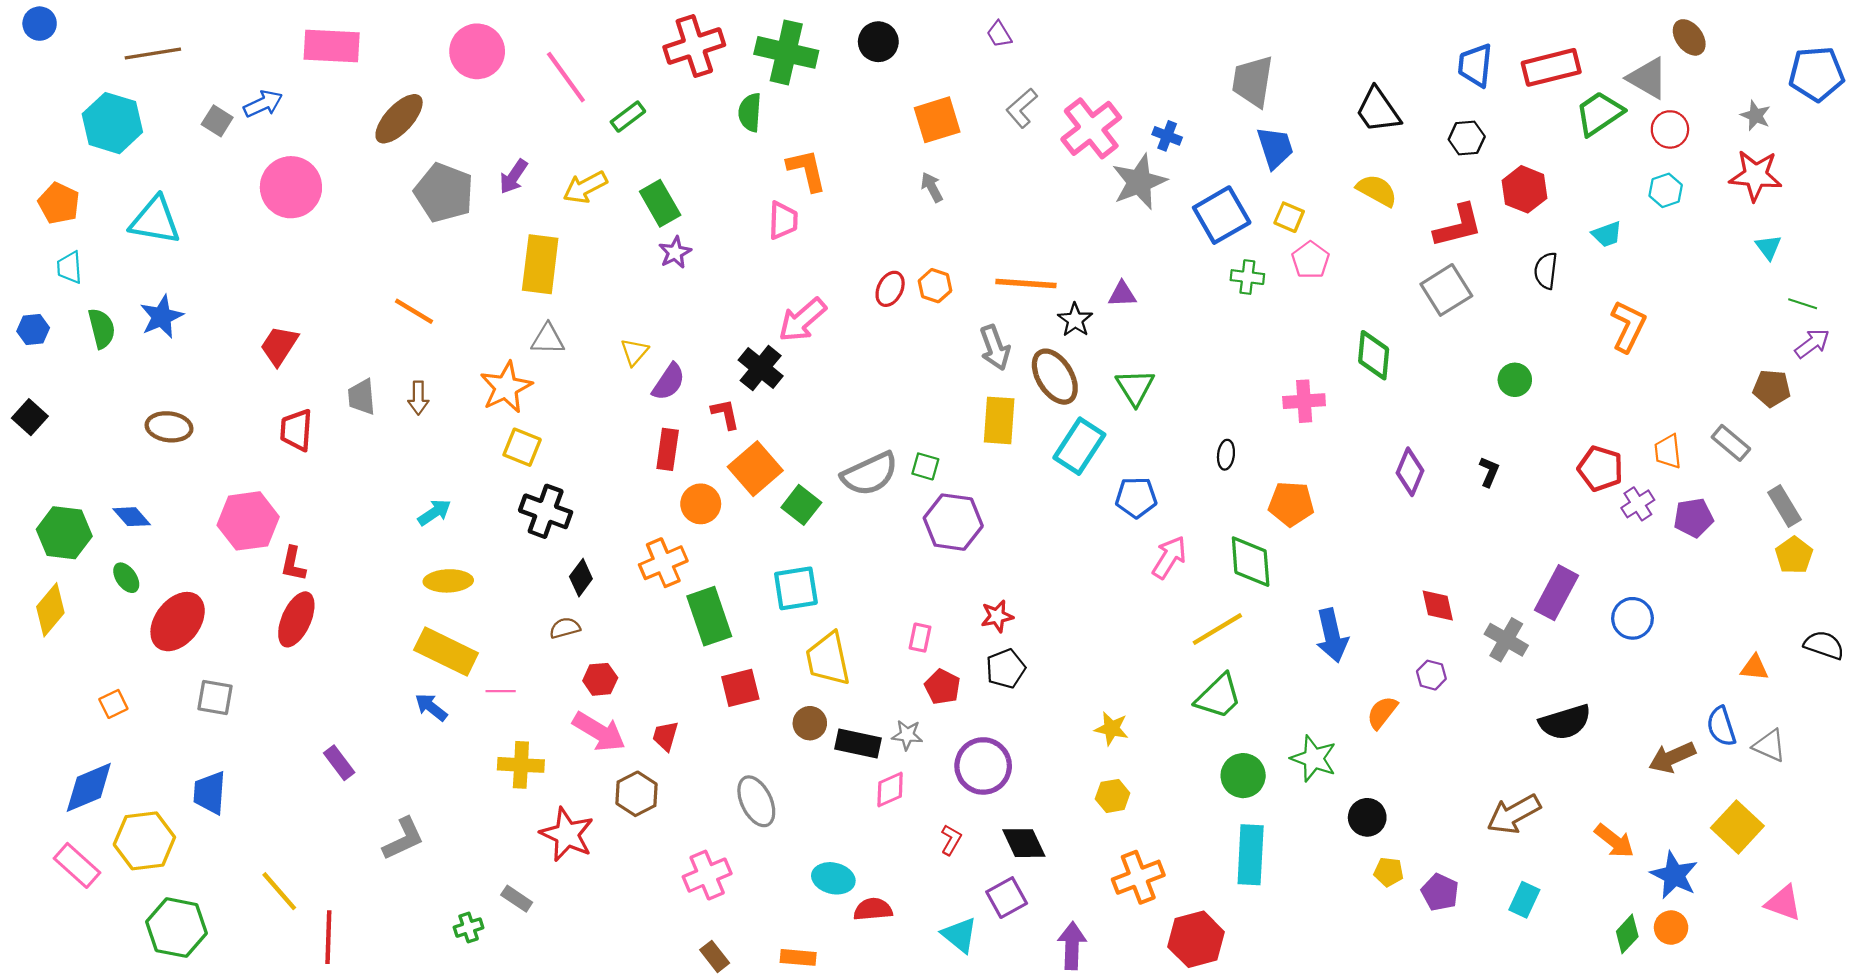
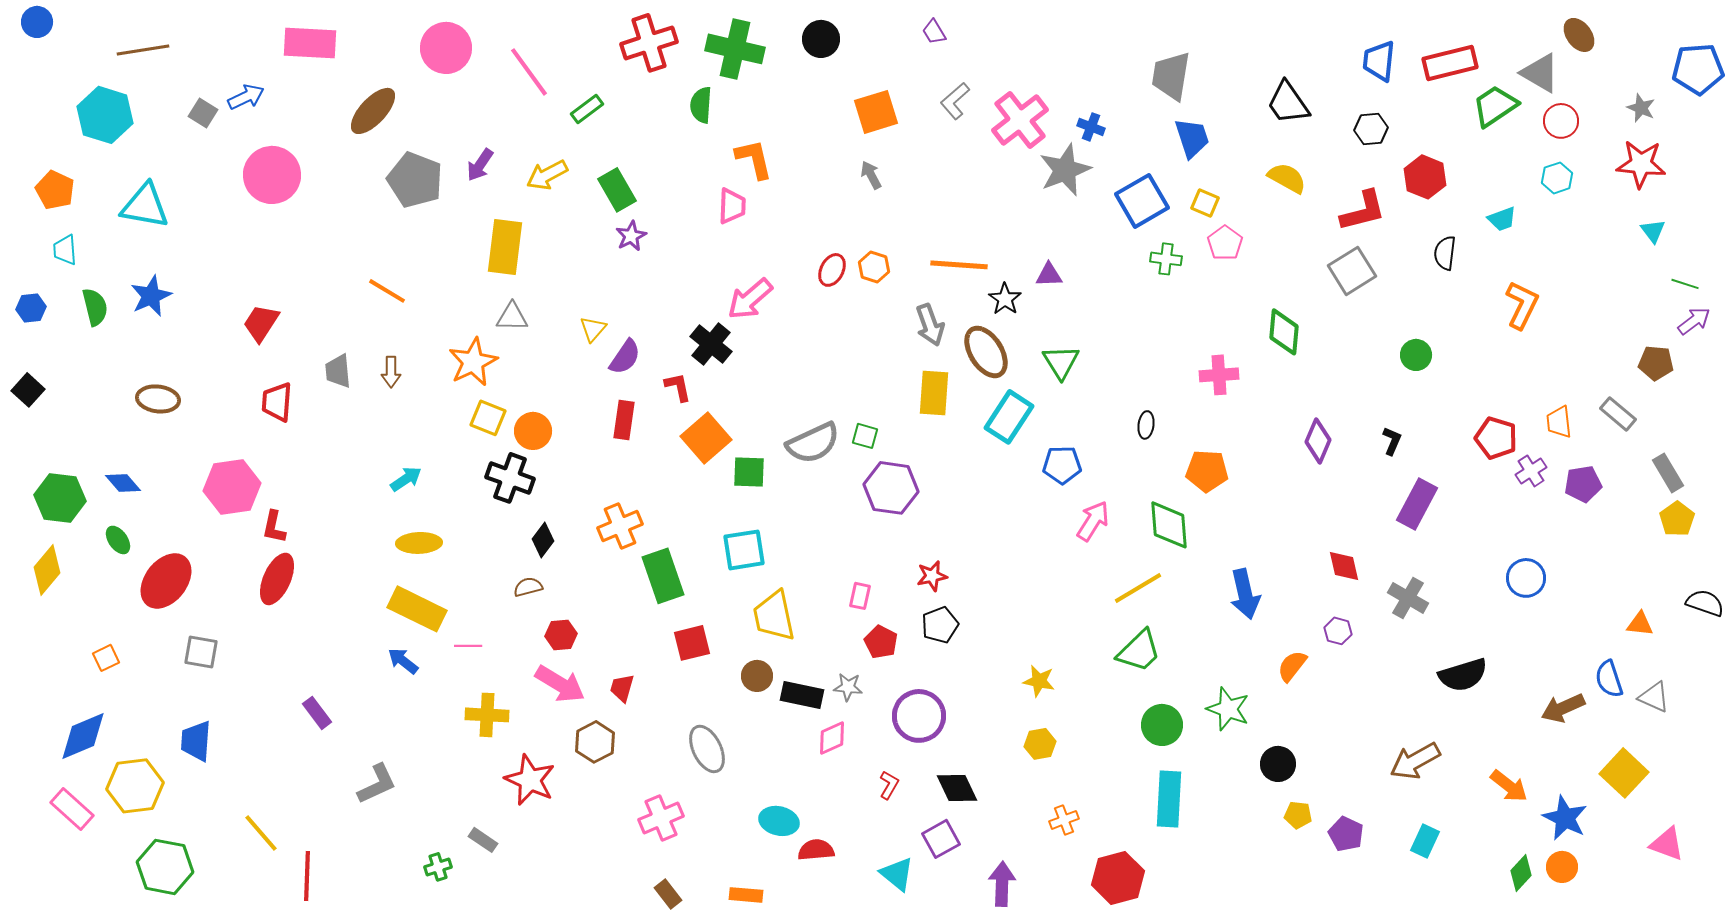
orange circle: (701, 504) -> (533, 431), moved
green square: (801, 505) -> (749, 472), turned -36
purple rectangle: (1557, 593) -> (1417, 504), moved
orange cross: (1138, 877) -> (1064, 820), size x0.6

